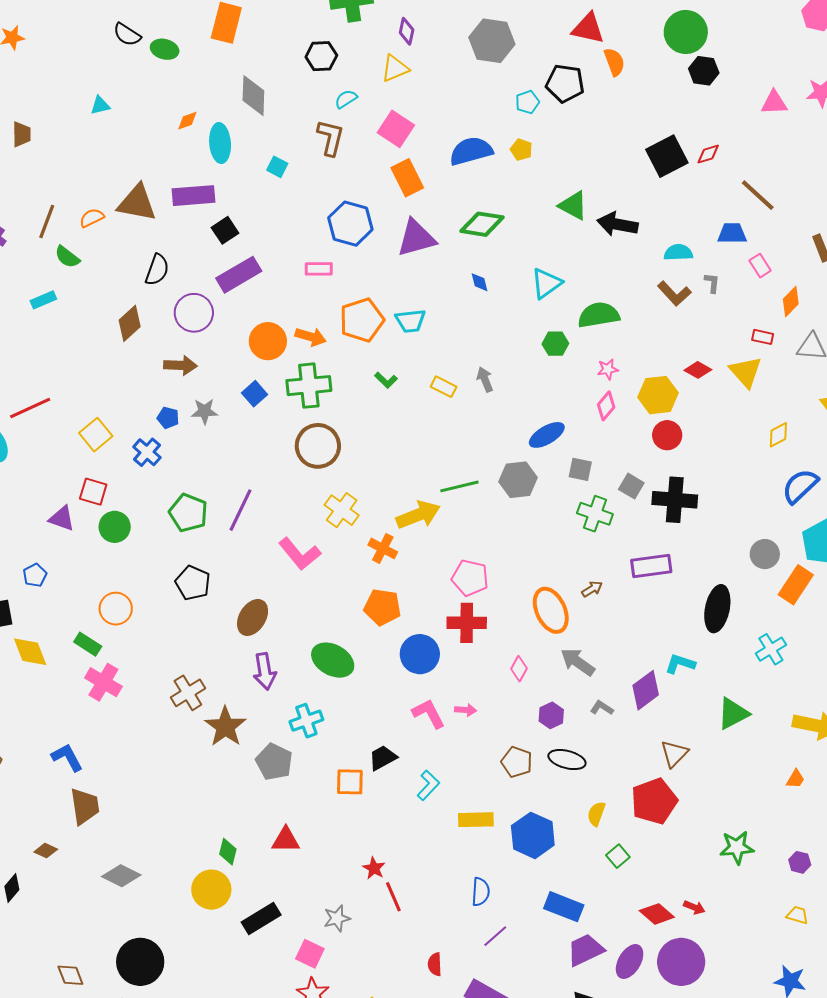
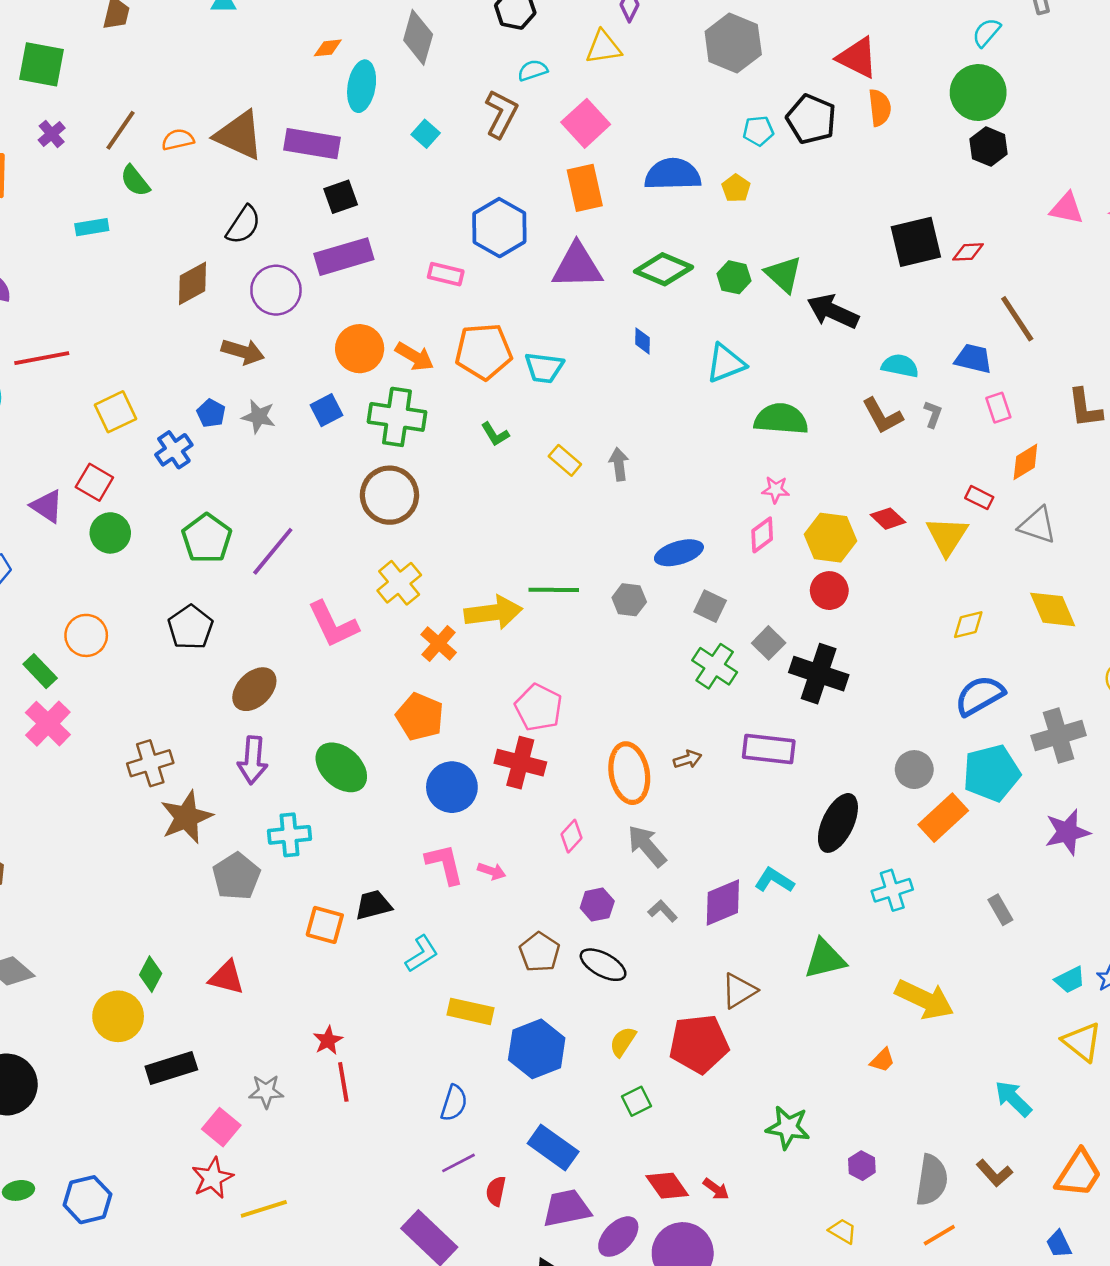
green hexagon: (555, 344) -> (734, 277), moved
gray hexagon: (518, 480) -> (629, 600), size x0.7
red semicircle: (435, 964) -> (496, 1191), moved

